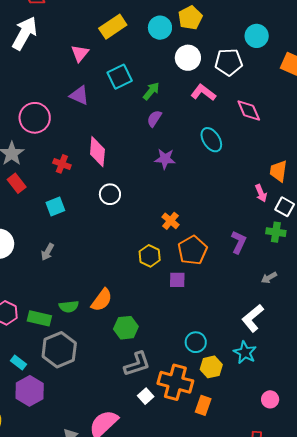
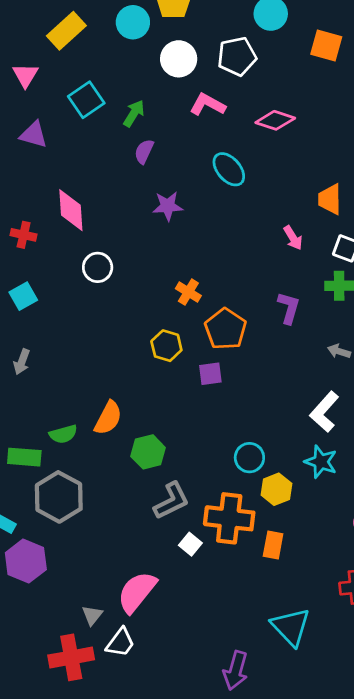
pink diamond: (249, 110) -> (275, 120), turned -40
pink arrow: (261, 193) -> (293, 238), moved
gray arrow: (269, 278) -> (339, 351), turned 56

